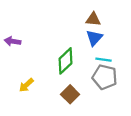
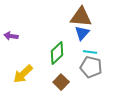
brown triangle: (93, 19) -> (81, 17), size x1.6
yellow arrow: (26, 85) -> (23, 74), size x1.5

